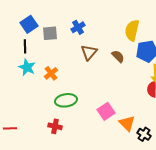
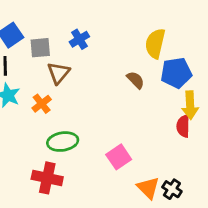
brown triangle: (89, 52) -> (58, 73), moved
orange triangle: (127, 123) -> (148, 188), moved
red cross: (55, 126) -> (47, 178), size x1.5

